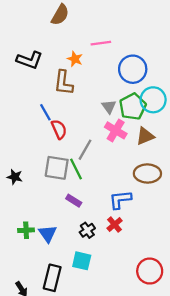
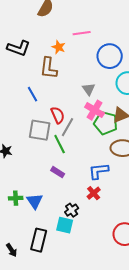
green pentagon: (133, 107) -> (106, 123), moved, turned -30
red semicircle: (59, 129) -> (58, 115), moved
gray square: (57, 168) -> (40, 130), moved
black cross: (87, 230) -> (72, 210), moved

